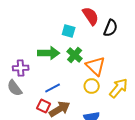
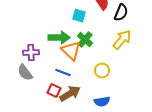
orange triangle: (96, 66) -> (71, 51), moved
blue line: (53, 88) -> (63, 73), turned 49
yellow arrow: (119, 88) -> (122, 40), moved

